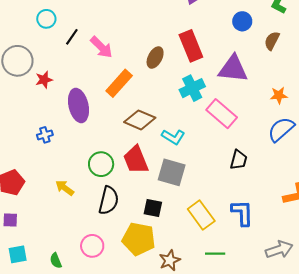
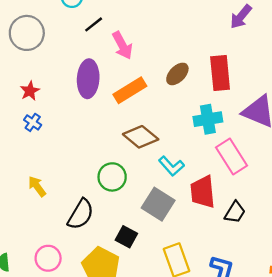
red star: (44, 80) -> (30, 91), moved, turned -30
purple ellipse: (79, 106) -> (88, 79), moved
blue cross: (45, 135) -> (33, 122), turned 35
red trapezoid: (136, 160) -> (203, 192), moved
green circle: (101, 164) -> (112, 177), moved

